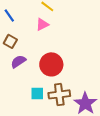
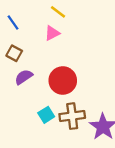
cyan square: (37, 93) -> (46, 115), turned -32

